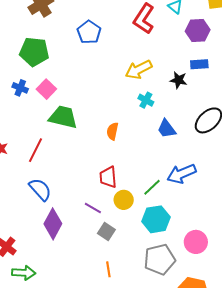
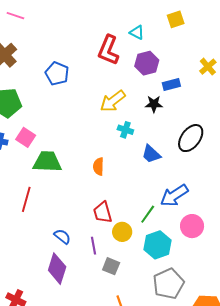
purple hexagon: (198, 31) -> (147, 63), moved
blue semicircle: (40, 189) -> (62, 236), moved, size x0.7
purple line: (93, 208) -> (93, 246), turned 60
pink circle: (196, 242) -> (192, 226), moved

